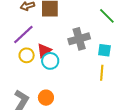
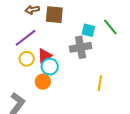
cyan square: (104, 50) -> (88, 30), moved
orange circle: (46, 98) -> (43, 82), moved

